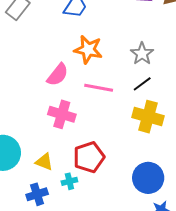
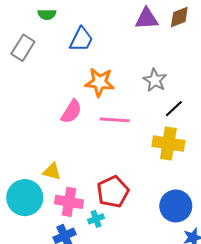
black line: (142, 84) -> (174, 109), moved
pink cross: (62, 114) -> (69, 202), moved
yellow triangle: (44, 162) -> (52, 171), moved

